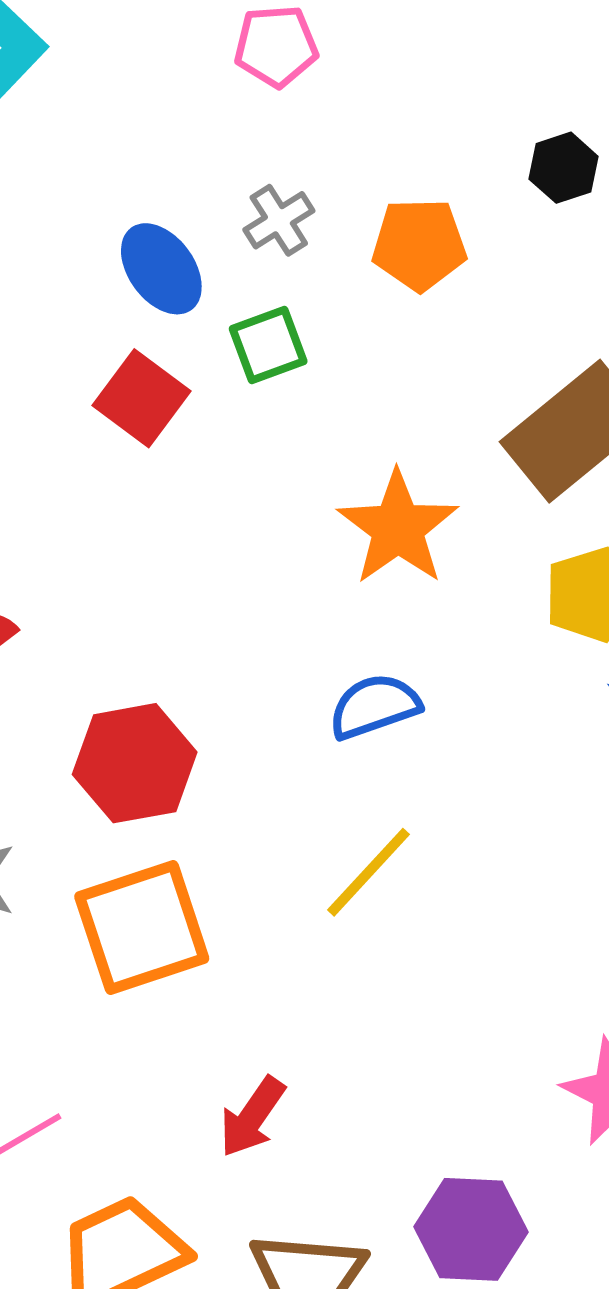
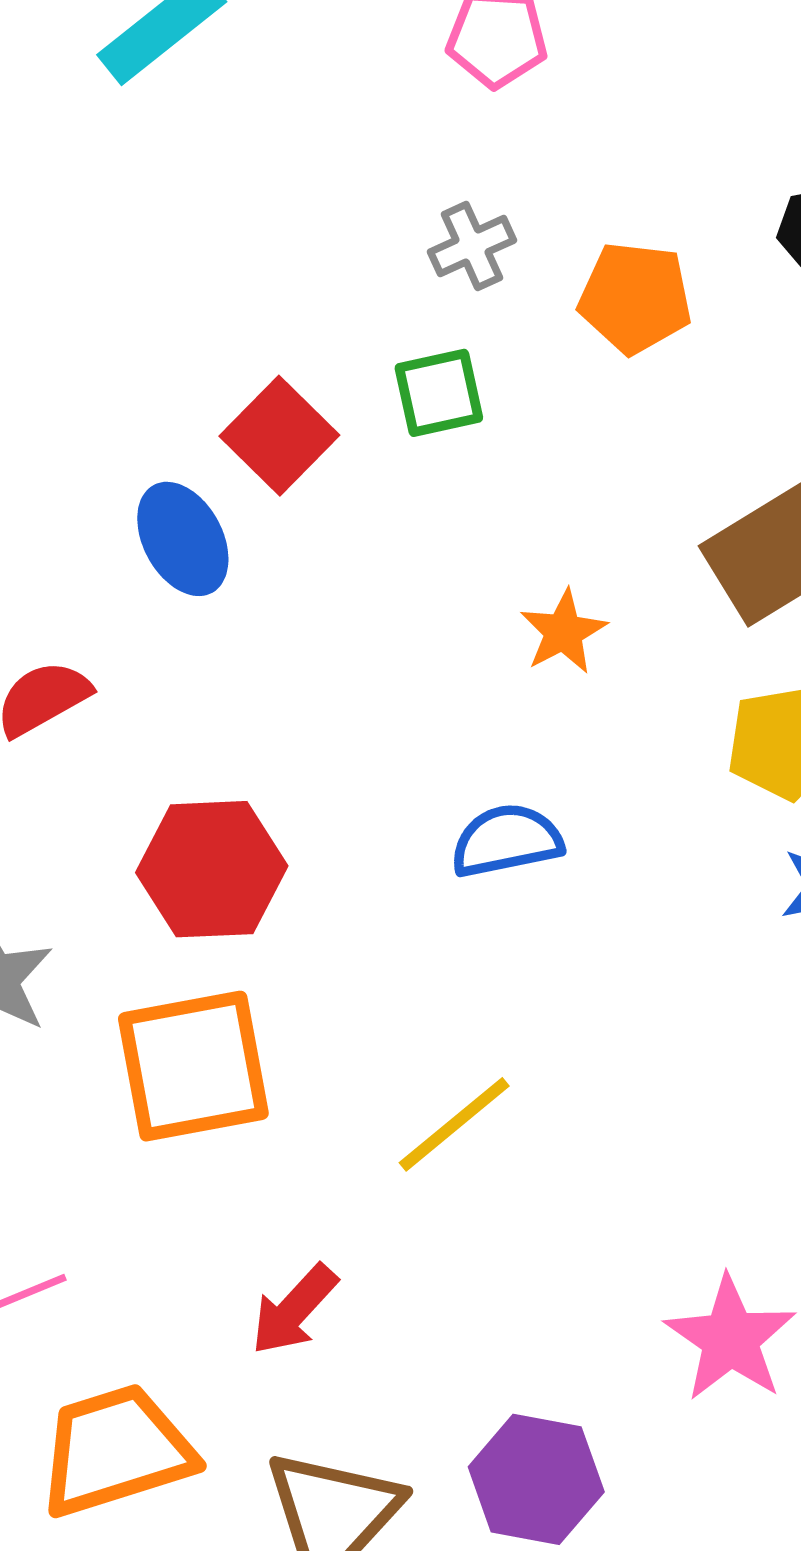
blue ellipse: (161, 269) -> (183, 539), moved
orange star: (398, 528) -> (563, 632), size x0.6
yellow line: (369, 872) -> (454, 1124), moved

